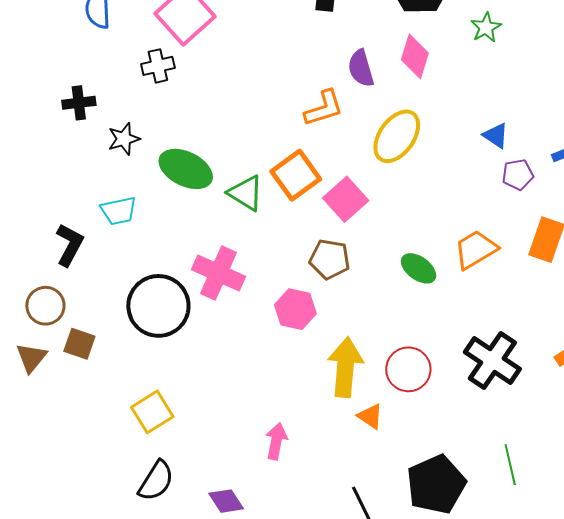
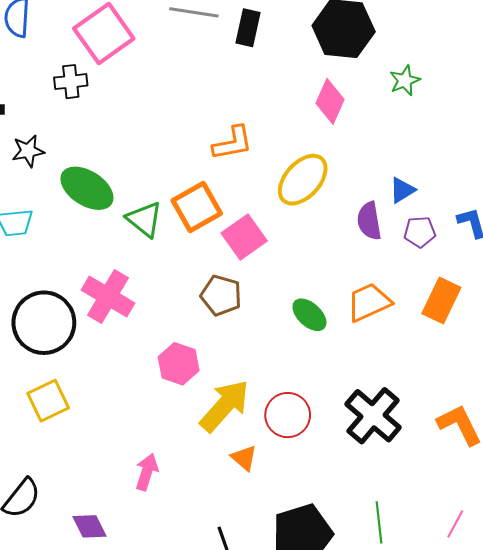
purple semicircle: (361, 68) -> (369, 221), moved
blue triangle: (496, 136) -> (402, 190), turned 48
pink hexagon: (295, 309) -> (179, 364), moved
yellow arrow: (345, 367) -> (225, 406), turned 30
yellow square: (152, 412) -> (48, 401), moved

